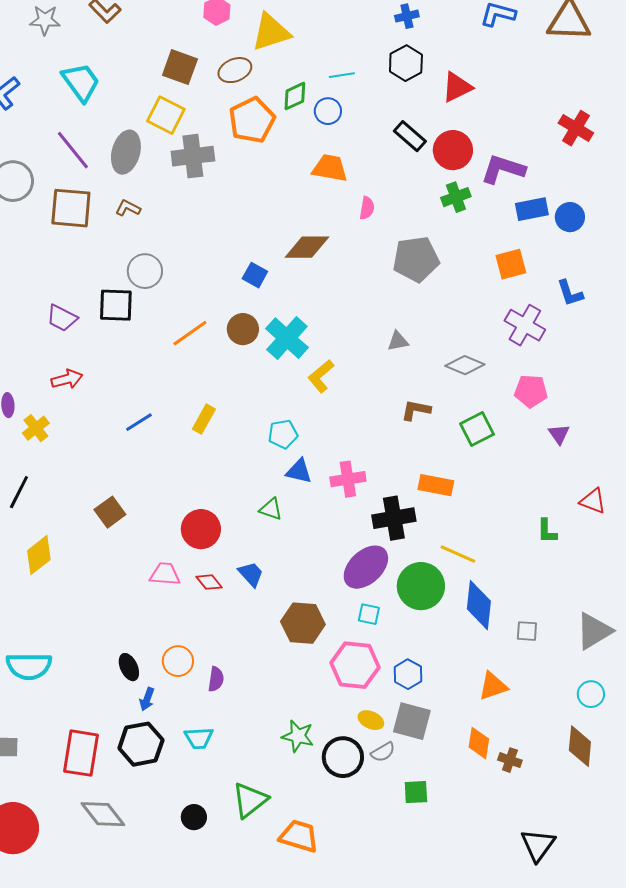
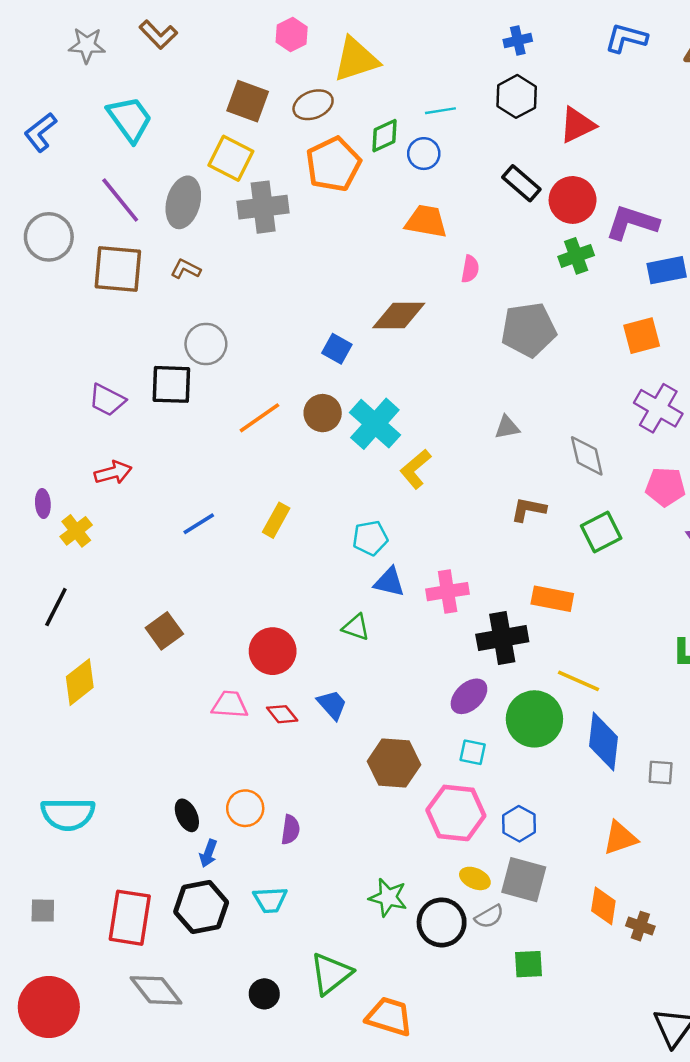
gray diamond: (465, 365) -> (587, 456), turned 54
purple ellipse: (366, 567) -> (469, 696), size x0.7

